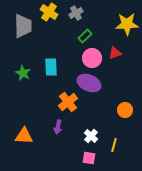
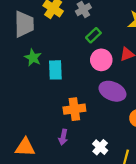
green star: (23, 73) -> (33, 58), moved
purple ellipse: (89, 83) -> (112, 91), moved
orange cross: (68, 102) -> (74, 109), turned 30

